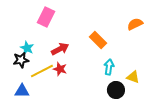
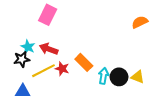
orange rectangle: (98, 40) -> (84, 62), moved
red arrow: (60, 49) -> (49, 49), moved, turned -132
cyan arrow: (109, 67) -> (103, 76), moved
black circle: (116, 90) -> (119, 77), moved

